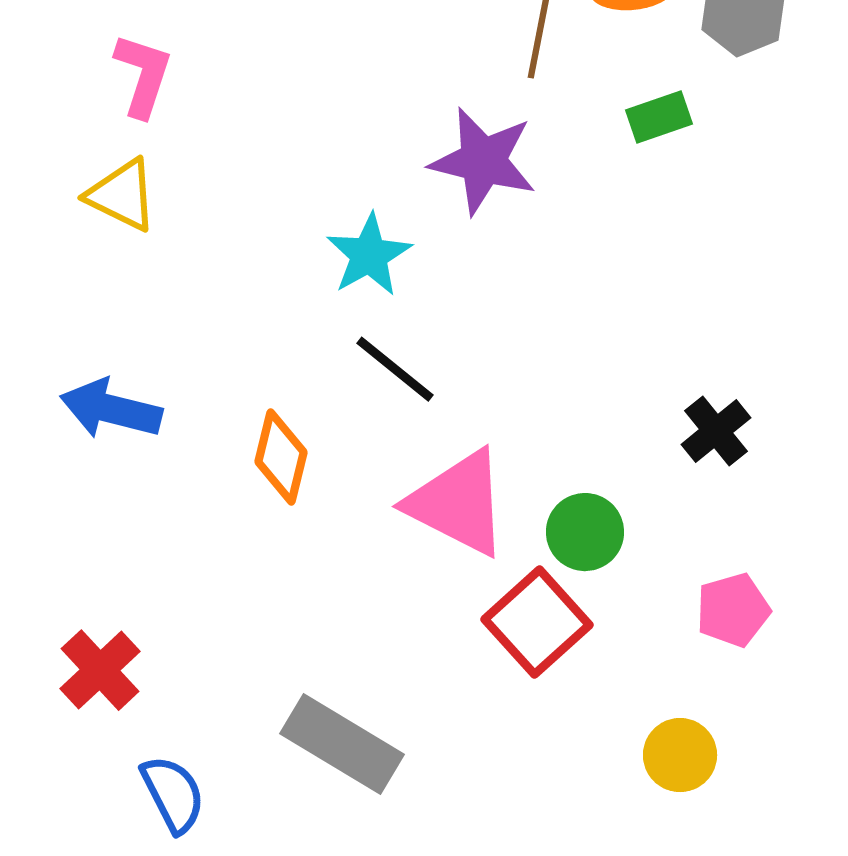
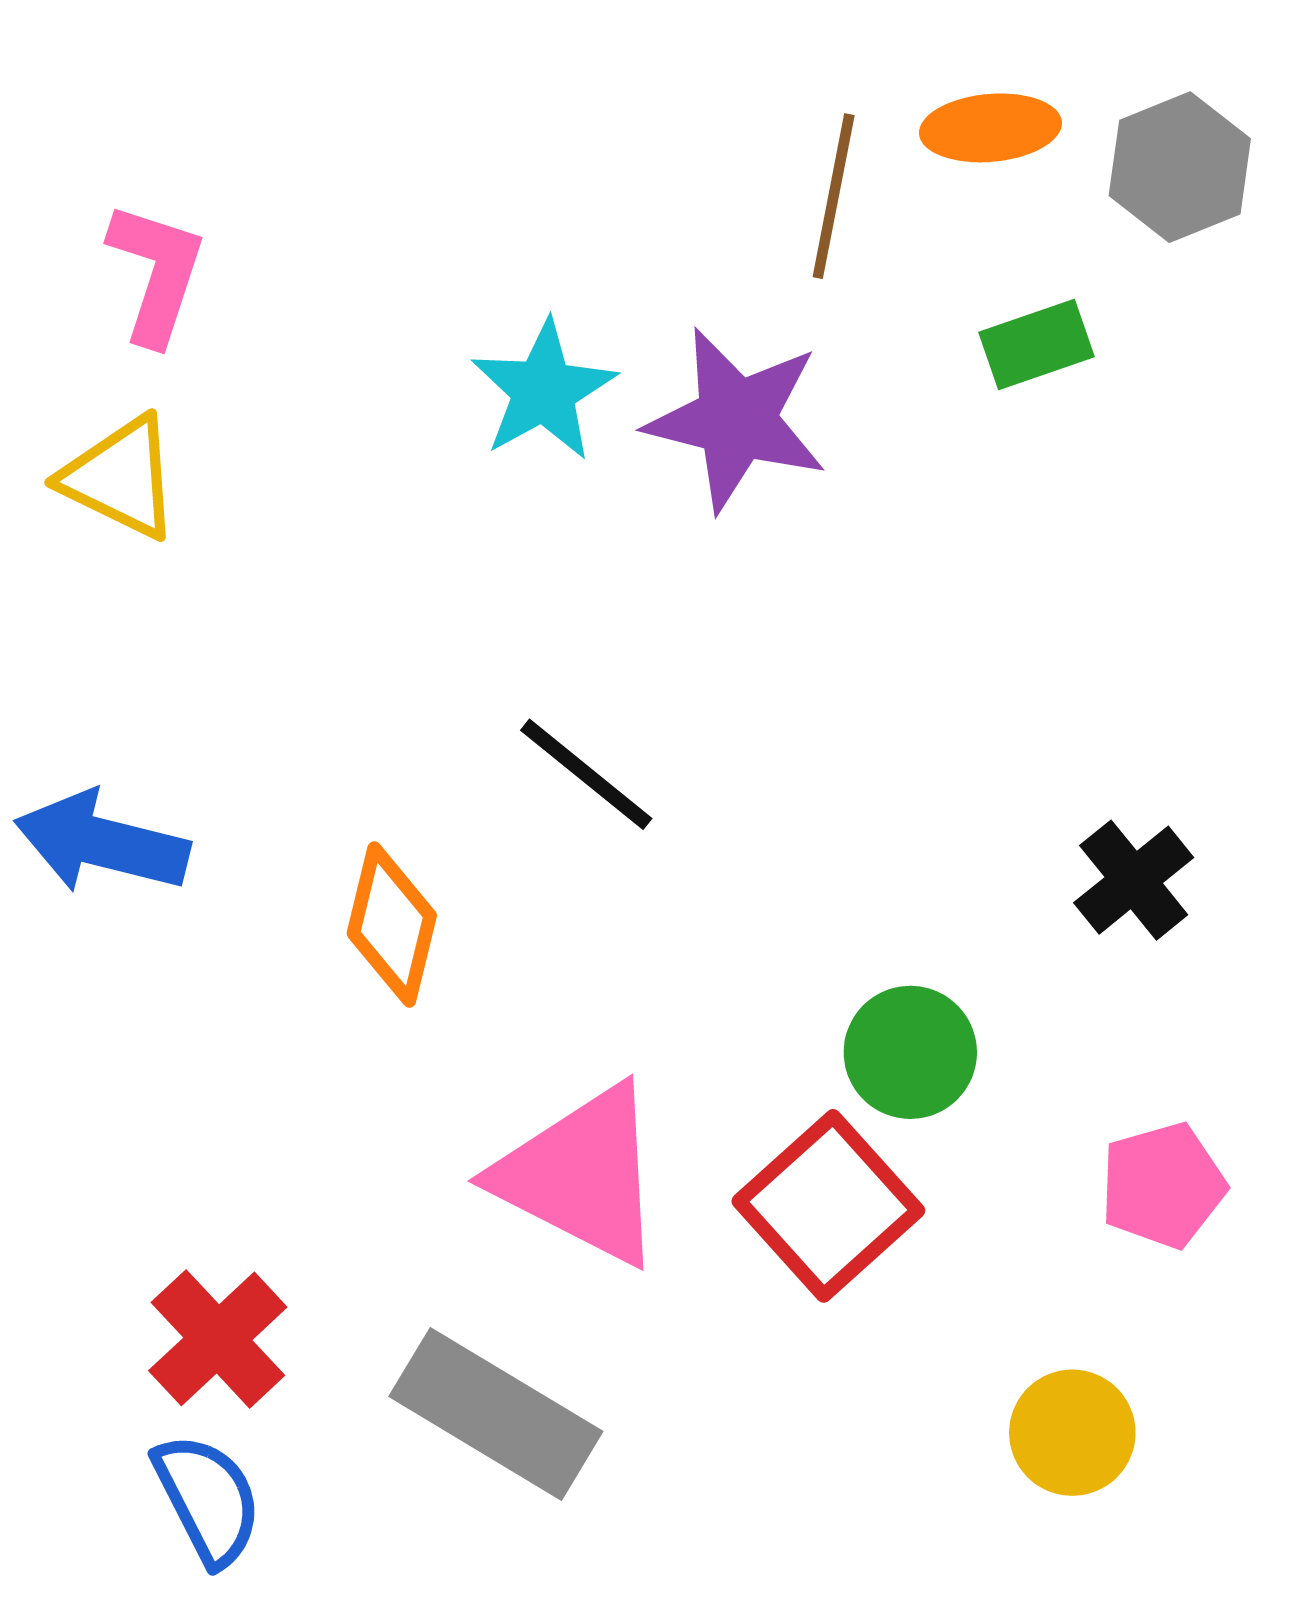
cyan star: (369, 255) -> (544, 391), moved
pink triangle: (458, 503) -> (581, 1175), moved
red cross: (100, 670) -> (218, 1339), moved

